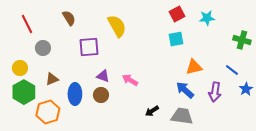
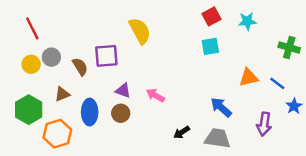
brown semicircle: (69, 18) -> (80, 67), moved
orange triangle: (194, 67) -> (249, 77), moved
yellow circle: (20, 68) -> (31, 64), moved
purple arrow: (215, 92) -> (264, 124), moved

